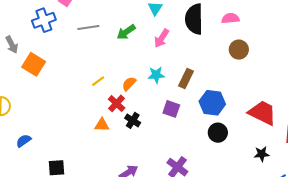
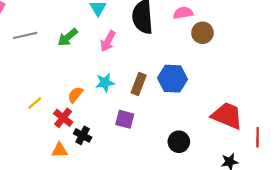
brown circle: (239, 50) -> (202, 33), moved
yellow line: (98, 81) -> (35, 103), moved
blue hexagon: (212, 103) -> (172, 79), moved
orange triangle: (102, 125) -> (60, 150), moved

